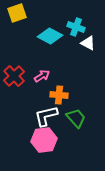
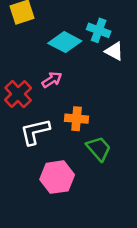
pink arrow: (42, 76) -> (52, 80), moved
white L-shape: (46, 116) -> (35, 132), moved

